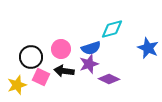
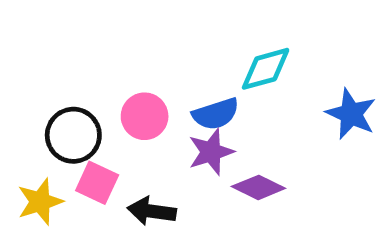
black arrow: (64, 71) -> (152, 211), moved

